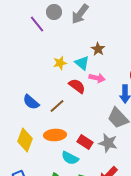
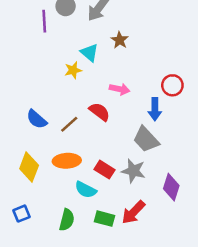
purple line: (37, 24) -> (44, 21), turned 36
brown star: (98, 49) -> (120, 40), moved
cyan triangle: (82, 63) -> (89, 53), moved
red semicircle: (77, 86) -> (99, 112), moved

